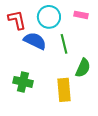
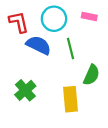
green cross: (23, 82) -> (25, 90), turned 36

